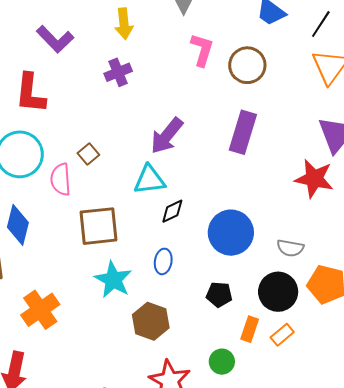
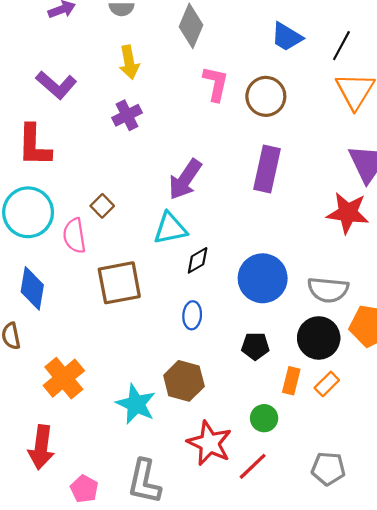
gray semicircle: (290, 248) -> (328, 290), size x1.4
cyan star: (113, 280) -> (136, 404), moved

